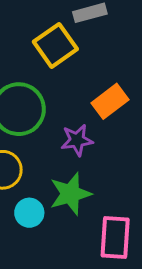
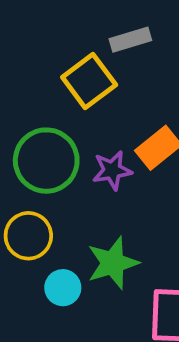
purple star: (77, 140) -> (112, 170), moved

